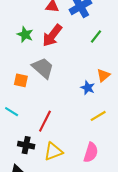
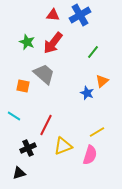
green line: (96, 37) -> (93, 52), moved
yellow line: (98, 116) -> (97, 132), moved
black cross: (26, 145) -> (28, 148), turned -35
yellow triangle: (53, 151) -> (63, 146), moved

